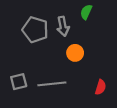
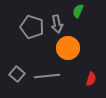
orange circle: (75, 53) -> (68, 48), size x1.5
gray square: (19, 82) -> (17, 74), turned -35

